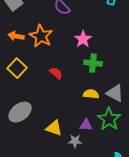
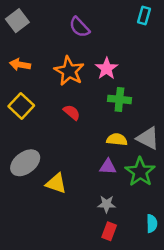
orange star: (41, 36) -> (69, 71), moved
purple triangle: (86, 125) -> (108, 167), moved
yellow triangle: (54, 128) -> (56, 183), moved
gray star: (75, 141) -> (107, 204), moved

